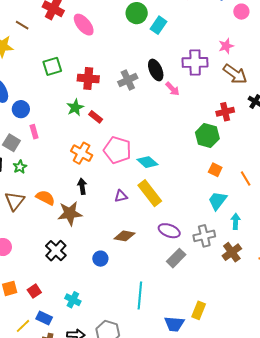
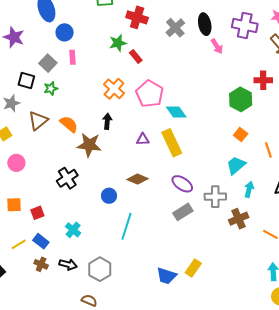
gray cross: (128, 80) -> (175, 28), turned -30
cyan line: (140, 295) -> (127, 226), moved

